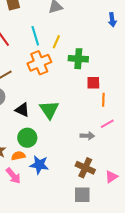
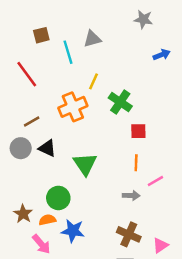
blue arrow: (112, 20) -> (162, 55), turned -104
cyan line: (35, 36) -> (68, 52), moved
green cross: (78, 59) -> (120, 102), turned 30
orange line: (103, 100) -> (136, 163), moved
black triangle: (22, 110) -> (47, 148), moved

